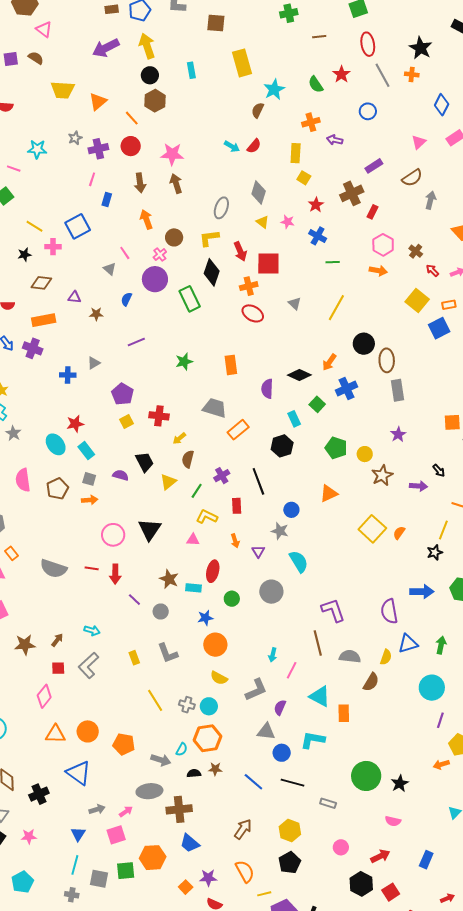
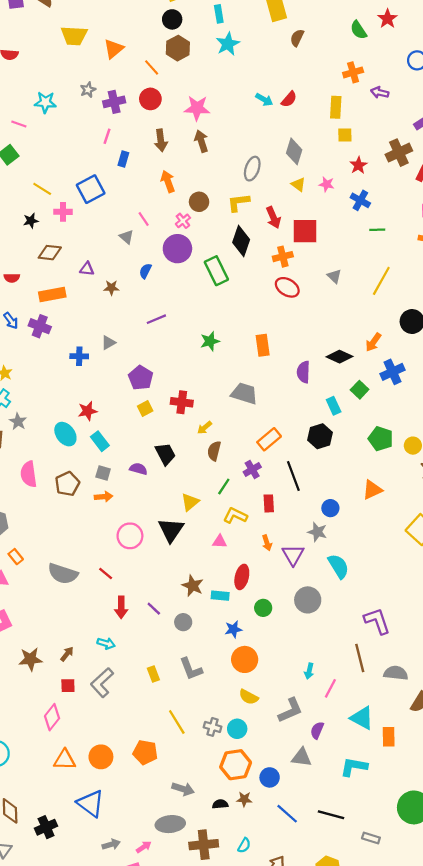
cyan star: (274, 89) -> (228, 44), moved
brown semicircle: (258, 110) -> (297, 38), moved
yellow square: (304, 178) -> (345, 135), turned -32
orange rectangle: (238, 430) -> (269, 439), moved
yellow triangle: (168, 482) -> (190, 502), moved
purple triangle: (258, 551) -> (293, 555), size x1.5
red line: (92, 568) -> (106, 573), turned 32
red arrow: (115, 574) -> (121, 607), moved
orange pentagon: (124, 744) -> (145, 752), moved
cyan semicircle: (182, 749) -> (244, 845), moved
blue circle: (282, 753) -> (270, 777), moved

